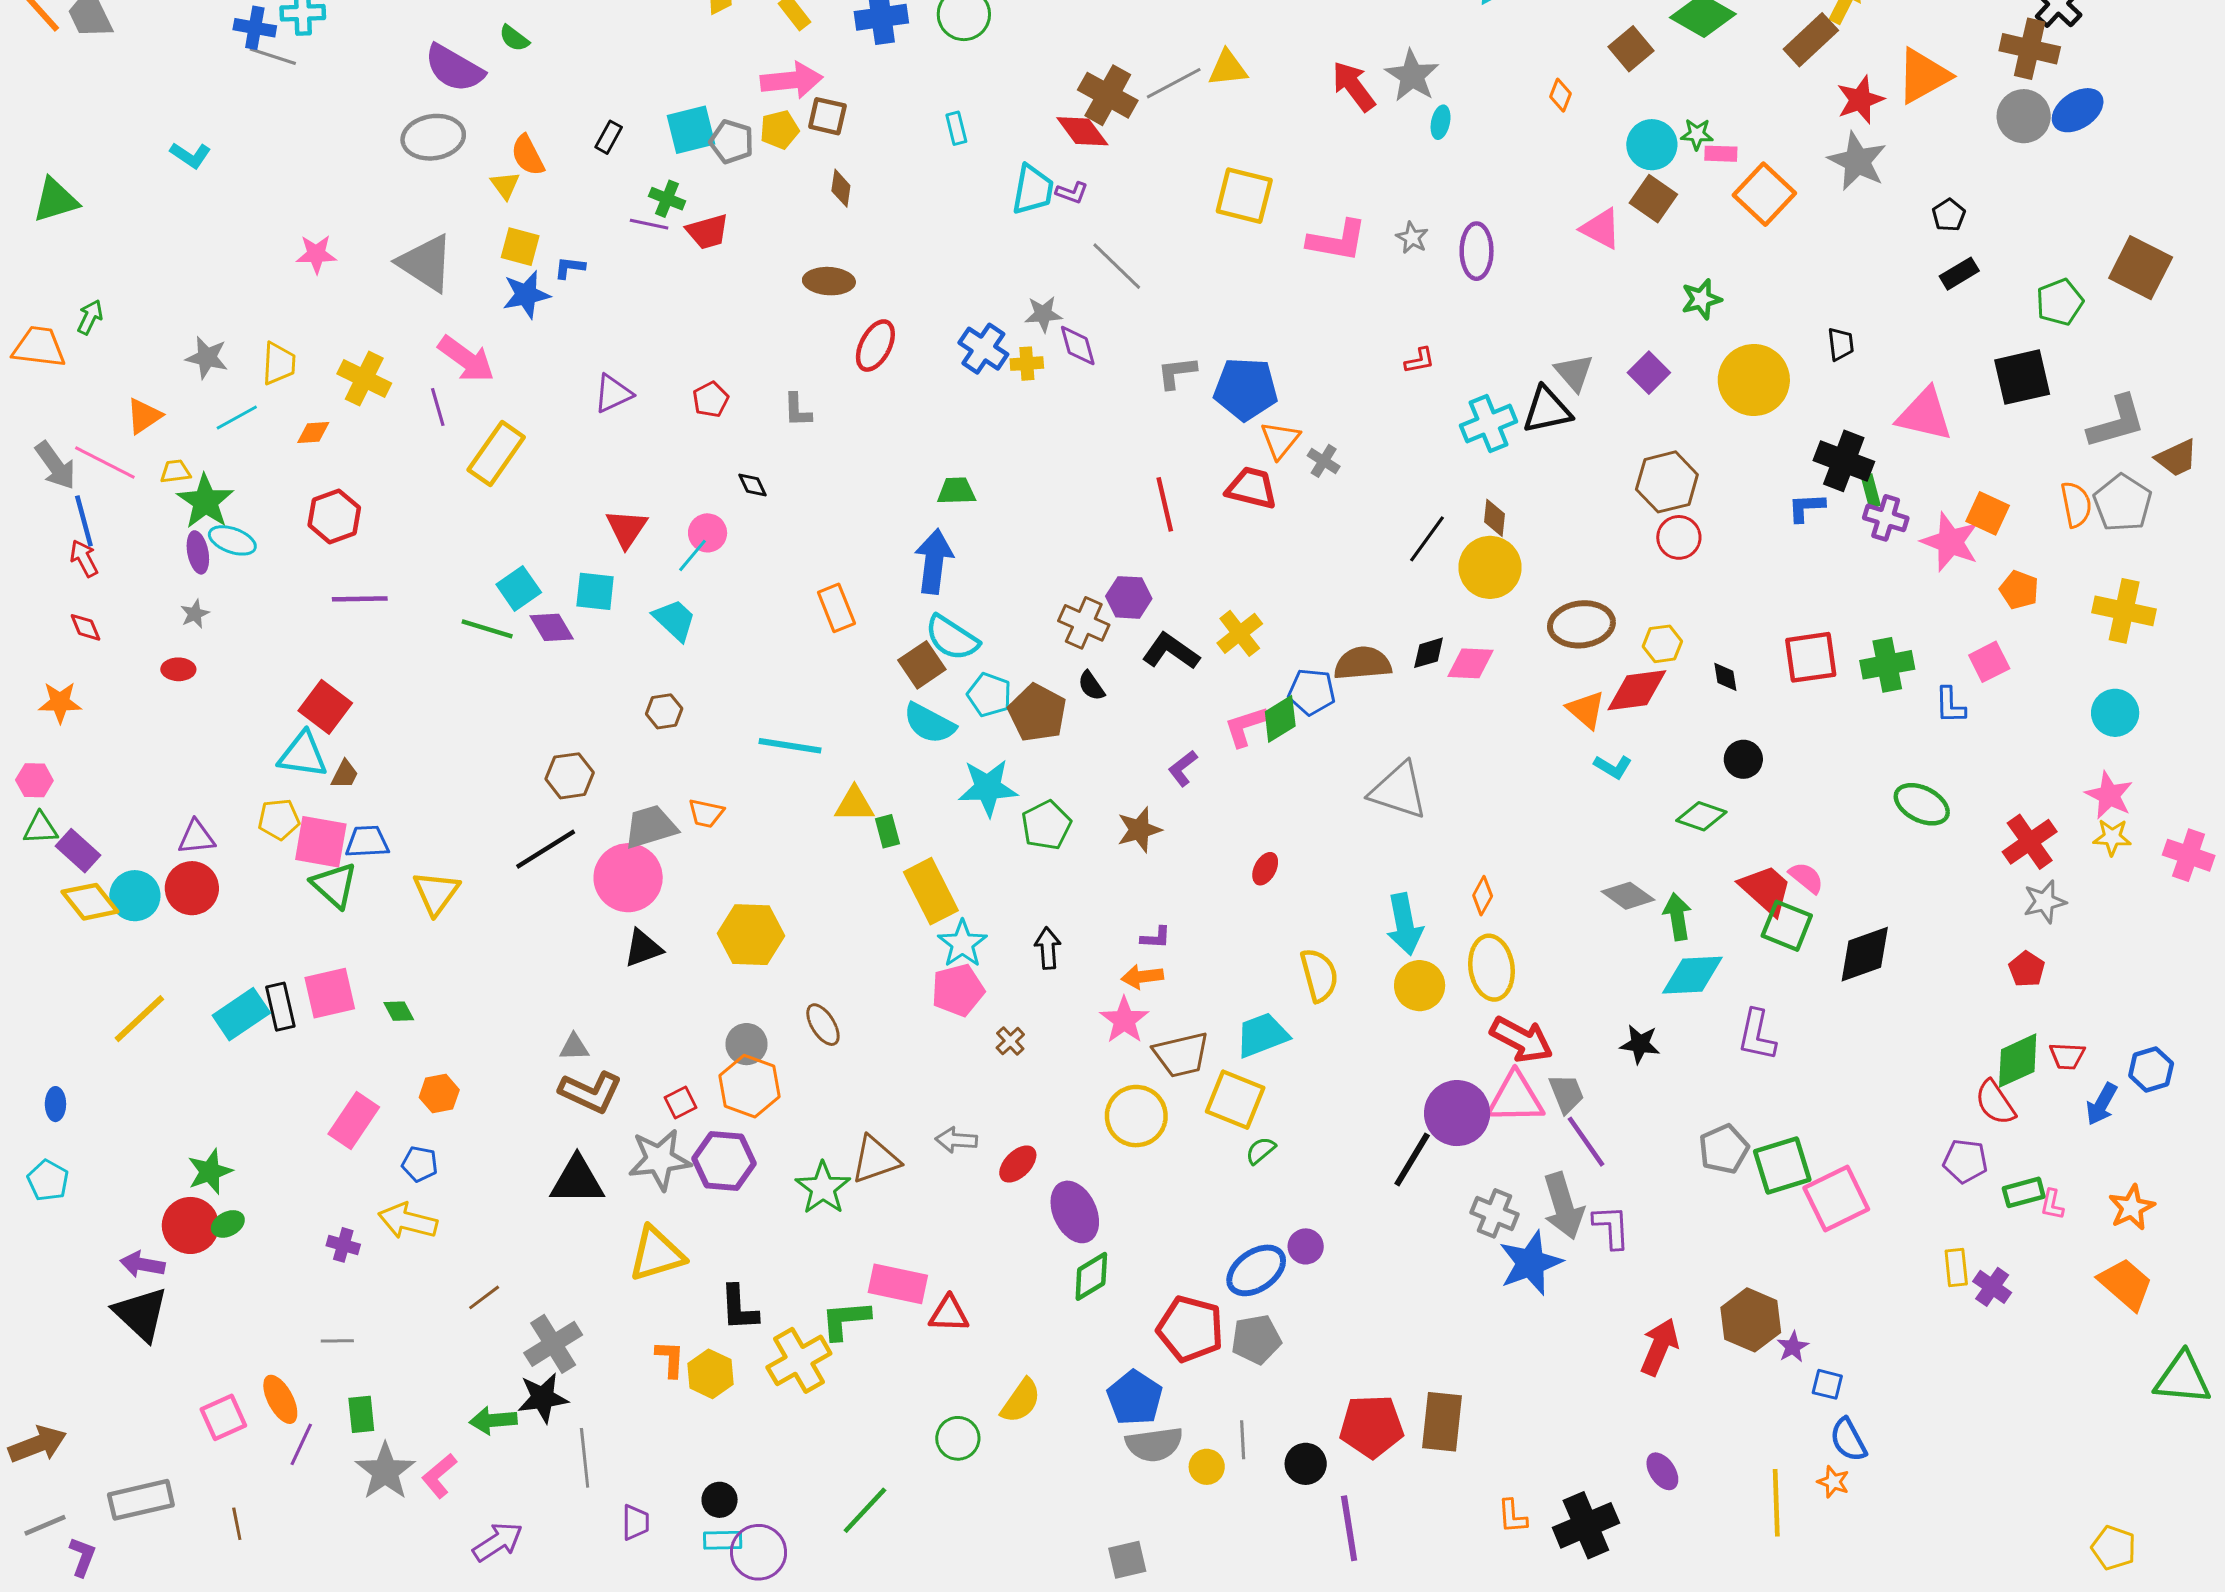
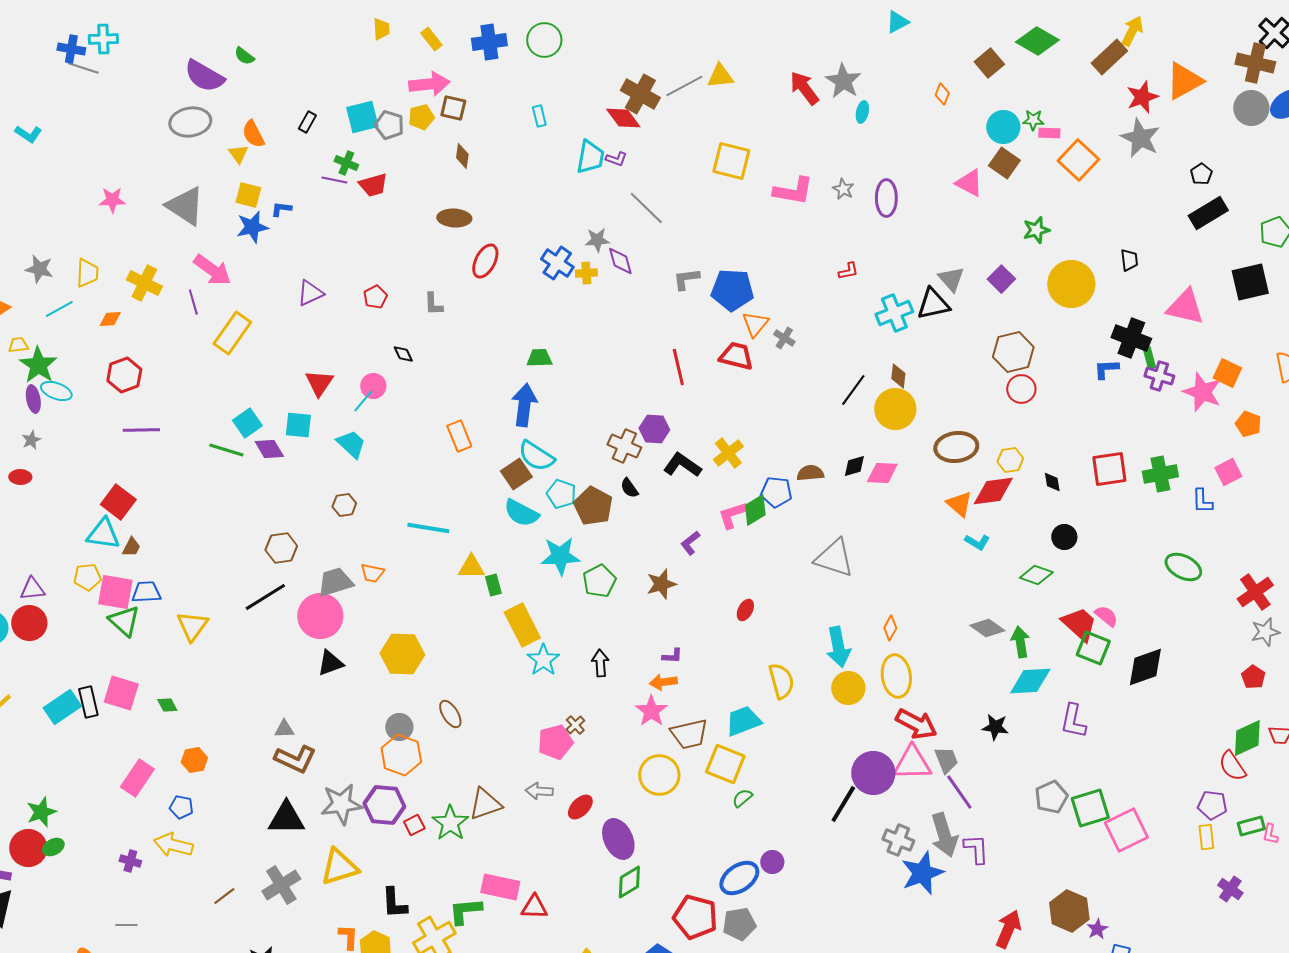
black rectangle: (1959, 274) -> (1208, 213), size x1.5
brown semicircle: (1363, 663) -> (810, 473), size x0.7
pink pentagon: (958, 990) -> (555, 742), moved
pink square: (330, 993) -> (121, 693), turned 30
red square: (681, 1103) -> (414, 825), moved
yellow rectangle: (1956, 1267) -> (1206, 837), moved
gray cross: (553, 1344) -> (281, 885), moved

